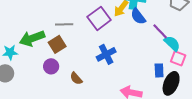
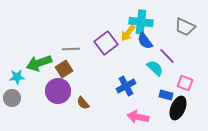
cyan semicircle: (172, 43) -> (155, 68), moved
blue cross: (106, 54) -> (126, 86), moved
purple circle: (51, 66) -> (58, 91), size x1.6
blue rectangle: (159, 70) -> (166, 95), turned -72

